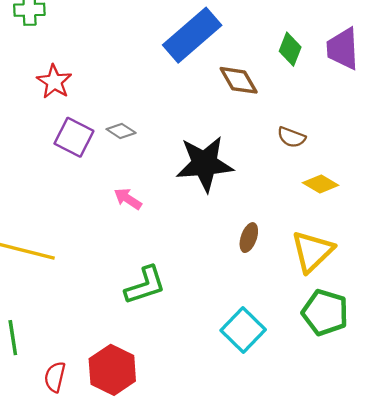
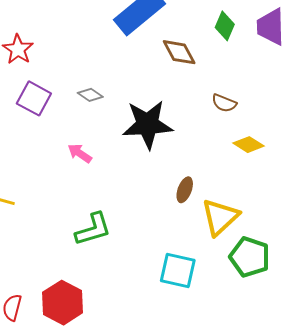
gray diamond: (121, 131) -> (90, 95), moved
yellow triangle: (312, 251) -> (220, 217), moved
cyan square: (243, 330) -> (178, 271), turned -33

